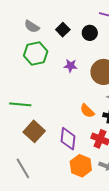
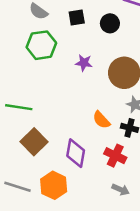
black square: (63, 30) -> (77, 18), turned 32
orange hexagon: (81, 166) -> (54, 185), moved
gray line: (23, 168) -> (17, 187), turned -45

